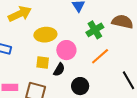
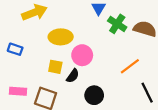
green cross: (95, 30) -> (117, 24), moved, turned -30
orange line: (100, 56) -> (130, 66), moved

